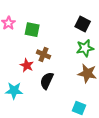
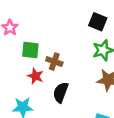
green square: (32, 30) -> (30, 50), moved

